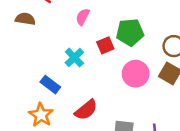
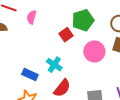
pink semicircle: (83, 17) -> (32, 17), moved
cyan cross: (74, 57) -> (54, 65), moved

